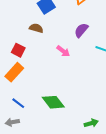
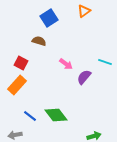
purple semicircle: (81, 30) -> (84, 77), moved
blue line: (18, 103) -> (30, 116), moved

